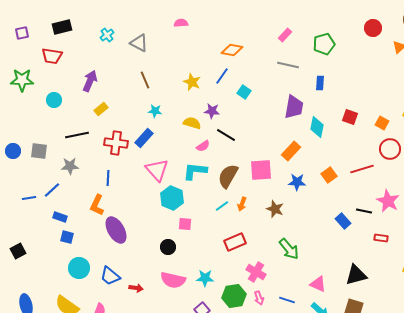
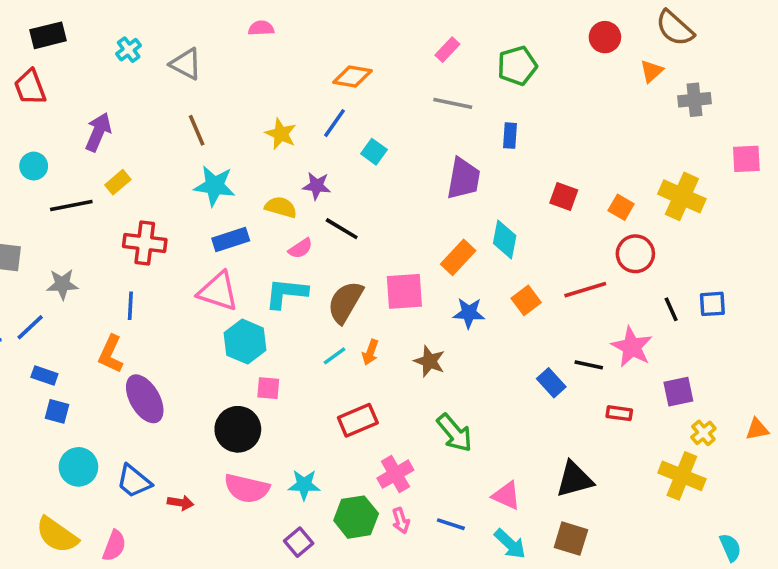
red trapezoid: (52, 56) -> (30, 87), turned 60
cyan star: (155, 111) -> (215, 186), size x1.6
cyan diamond: (317, 127) -> (505, 239), moved
black line: (77, 135) -> (71, 205), moved
blue rectangle: (144, 138) -> (231, 239), moved, turned 30
pink triangle: (157, 170) -> (218, 291), turned -30
black circle: (168, 247) -> (238, 429), size x1.6
pink cross: (256, 272) -> (395, 474), turned 30

